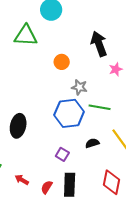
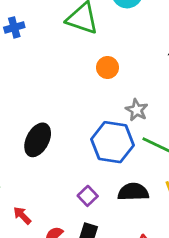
orange circle: (62, 62) -> (107, 67), moved
black semicircle: (92, 143) -> (133, 192), size x1.5

